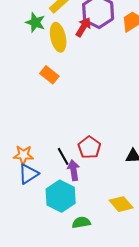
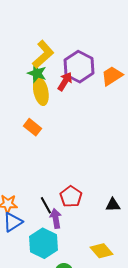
green star: (35, 22) -> (37, 73), moved

